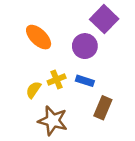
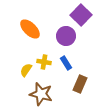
yellow cross: (57, 80) -> (44, 62), turned 32
blue rectangle: (85, 81) -> (66, 63), turned 40

